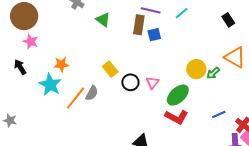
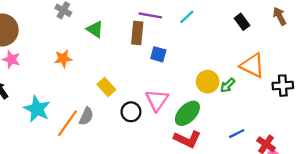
blue square: (154, 35) -> (158, 54), moved, turned 32
orange star: (61, 64) -> (63, 59), moved
black circle: (130, 82) -> (131, 112), moved
pink triangle: (152, 83) -> (157, 100), size x1.5

